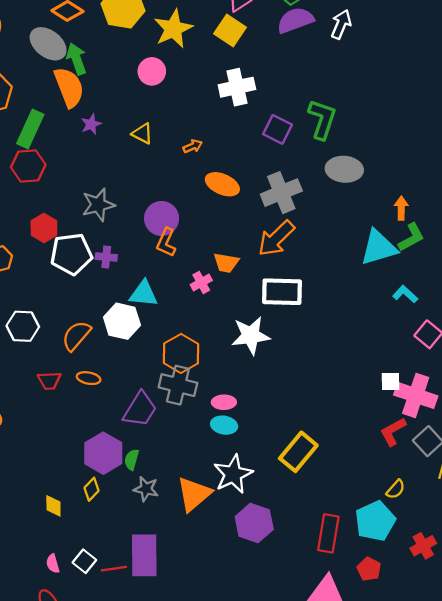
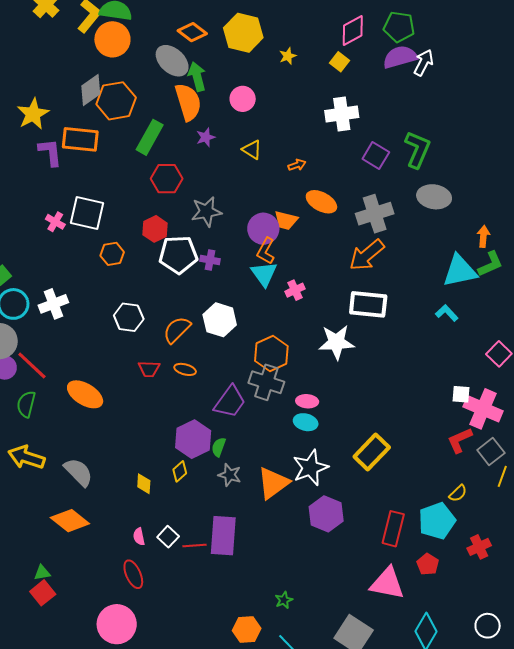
white arrow: (341, 24) -> (424, 63), moved
yellow star: (173, 29) -> (288, 56), size x0.5
yellow square: (230, 31) -> (339, 62), size x0.7
pink circle: (152, 71) -> (243, 99), moved
red hexagon: (28, 166) -> (167, 179), moved
orange trapezoid: (226, 263) -> (286, 220), moved
cyan triangle: (144, 294) -> (264, 274), moved, turned 44
cyan L-shape: (405, 294) -> (447, 313), moved

